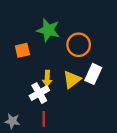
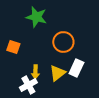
green star: (48, 30) -> (36, 17), moved
orange square: (22, 50) -> (13, 47), turned 32

